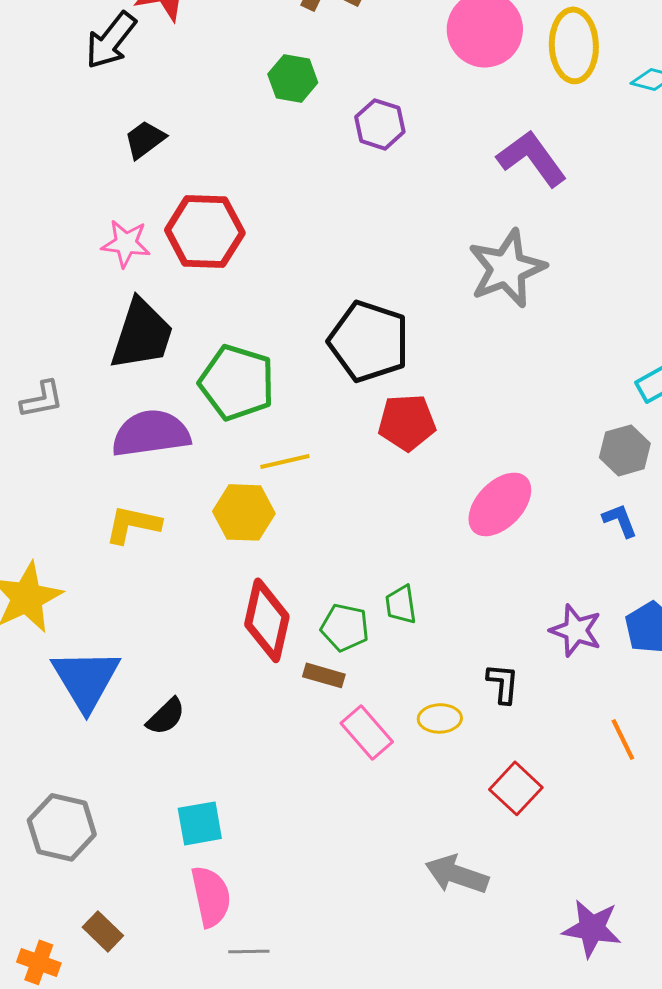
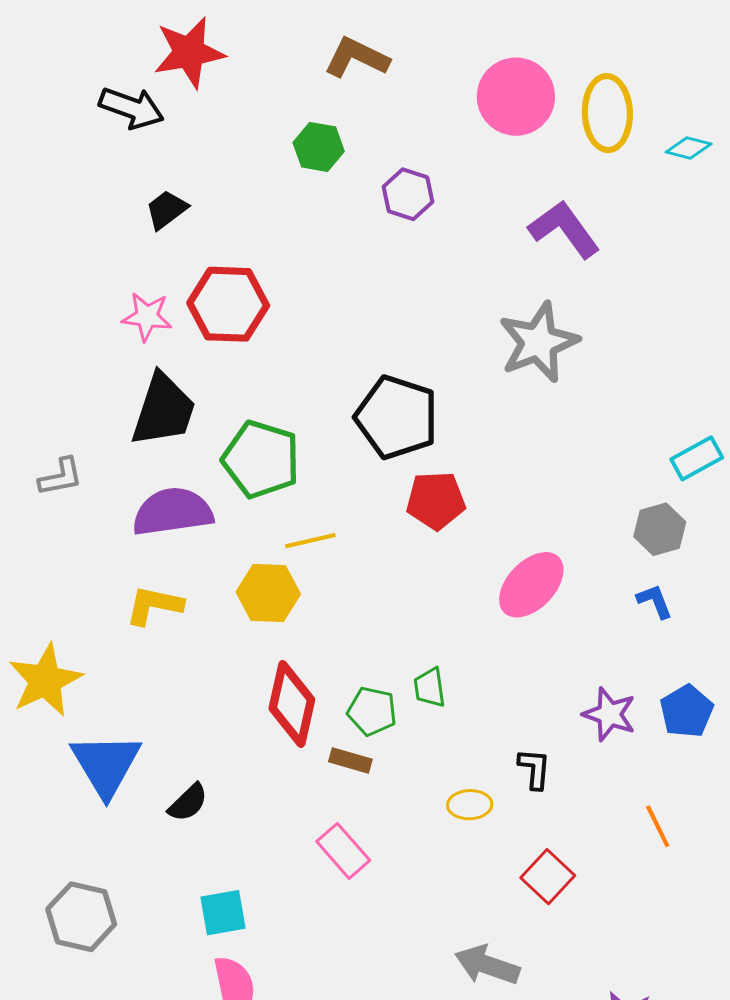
black arrow: (111, 40) -> (132, 108), turned -108
pink rectangle: (367, 732) -> (343, 851), moved

